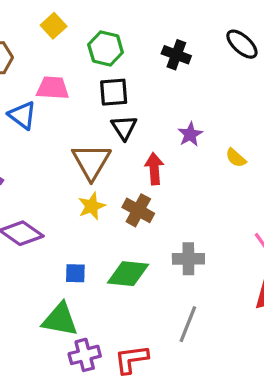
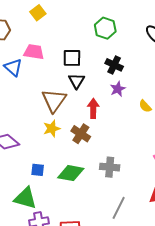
green hexagon: (106, 48) -> (105, 28), moved
black cross: (176, 55) -> (114, 65), moved
gray line: (188, 324) -> (119, 208), moved

